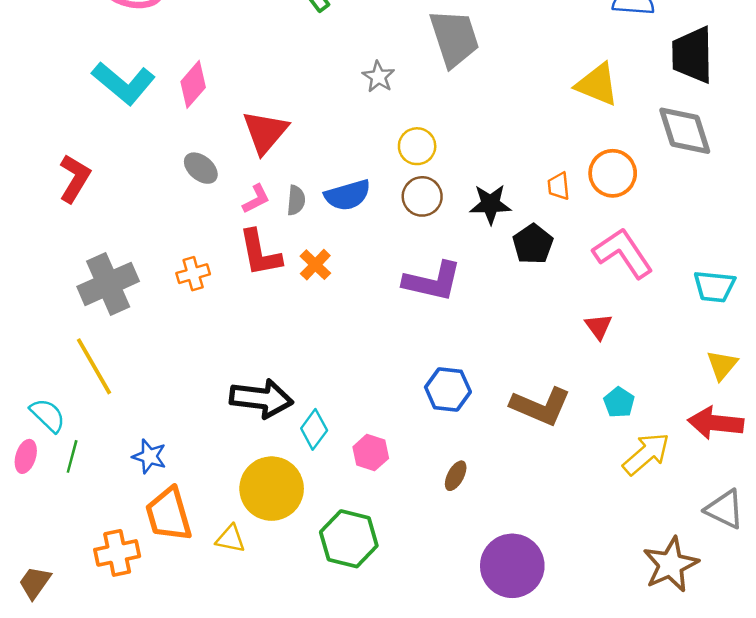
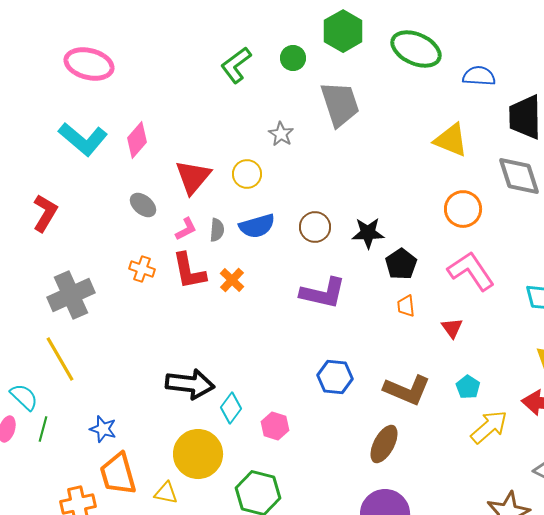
yellow circle: (417, 146) -> (247, 174), moved
orange trapezoid: (559, 186) -> (406, 306), moved
orange cross: (193, 274) -> (142, 269), moved, turned 35
brown ellipse: (456, 476) -> (384, 444), moved, size x1.6

